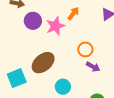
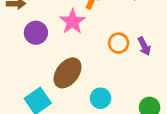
purple circle: (33, 21) -> (36, 33), moved
purple arrow: (93, 67) -> (144, 46), moved, turned 48

